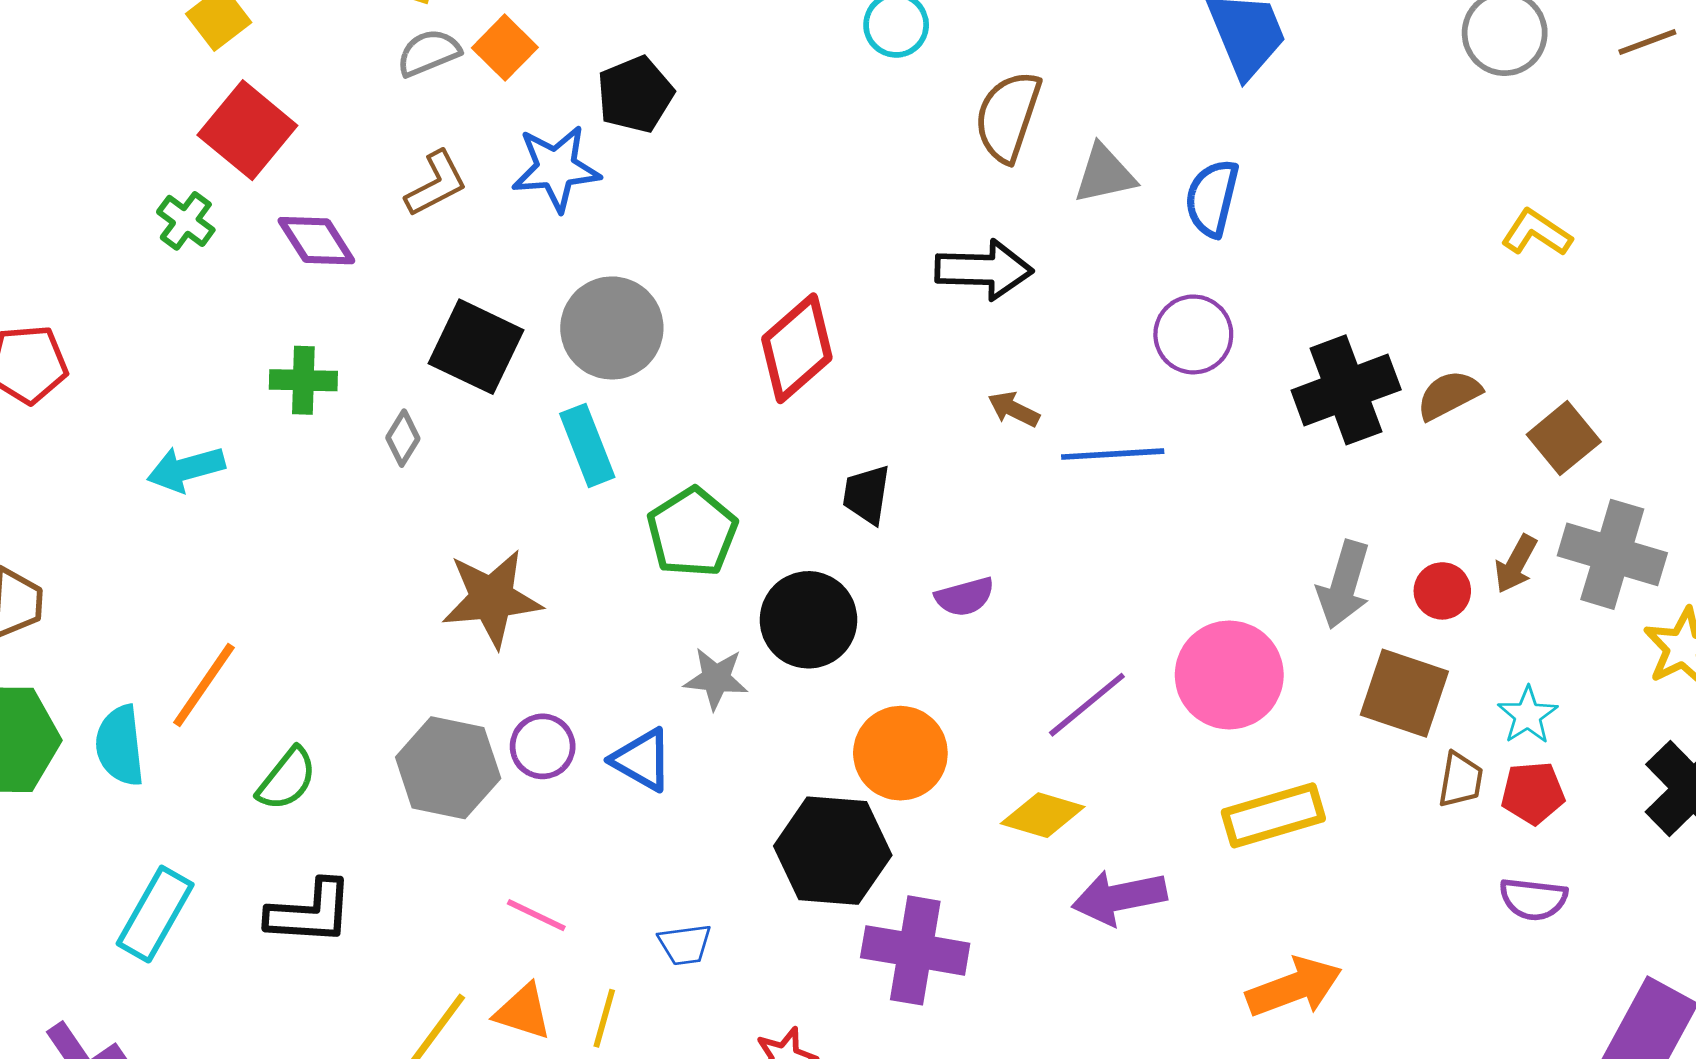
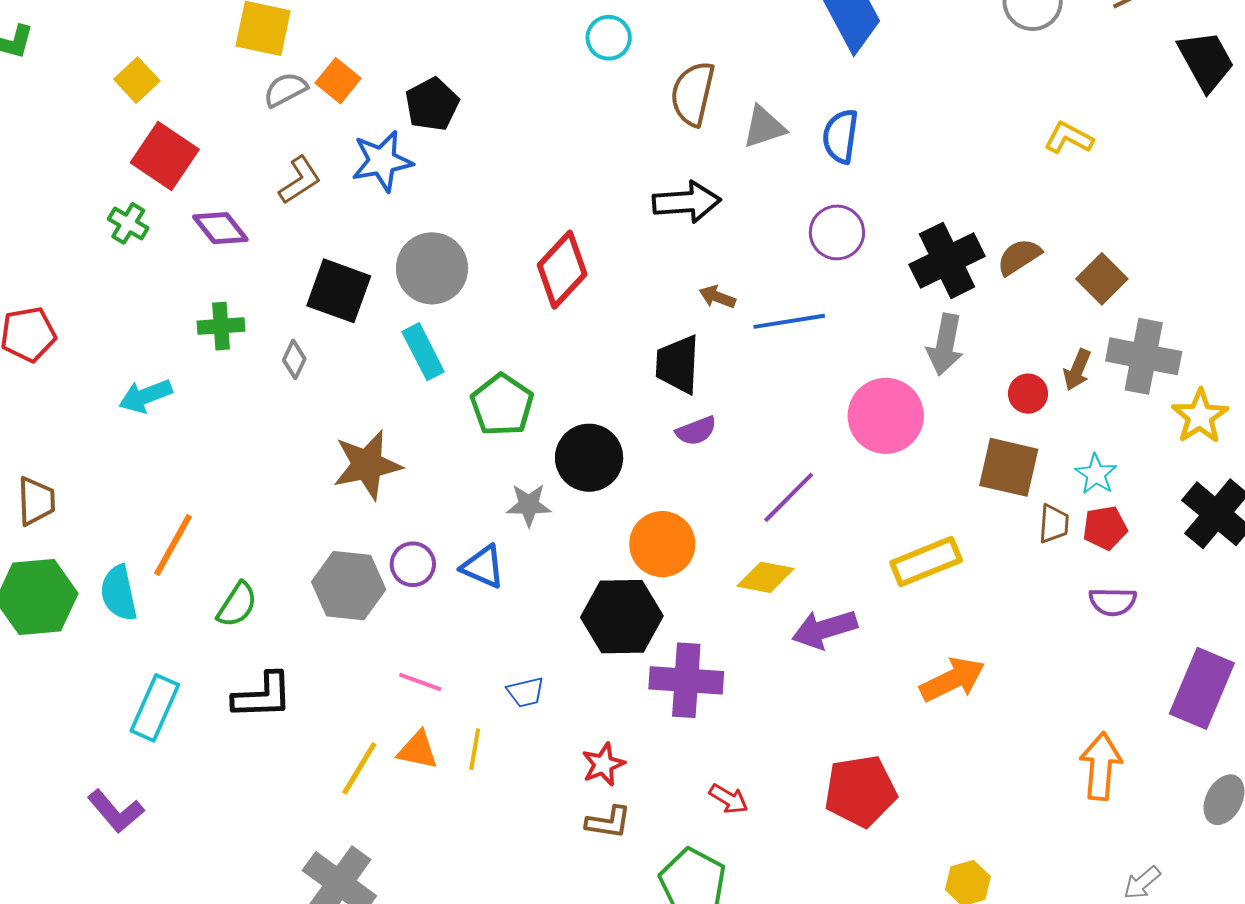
black trapezoid: (867, 494) -> (678, 364), moved, size x1.4
gray arrow: (1344, 585) -> (945, 345), moved
pink circle: (1229, 675) -> (886, 416), moved

